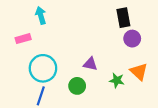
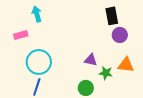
purple triangle: (90, 64) -> (91, 60), moved
orange triangle: (139, 72) -> (126, 65), turned -36
green circle: (77, 86) -> (86, 88), moved

